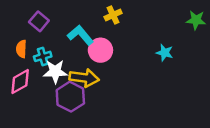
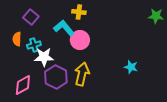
yellow cross: (113, 15) -> (79, 12), moved, turned 32
cyan star: (165, 53) -> (131, 67), moved
yellow arrow: (84, 78) -> (82, 74), moved, turned -85
pink diamond: (20, 82) -> (23, 85), moved

